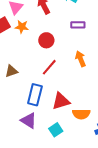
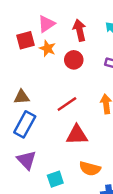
red circle: (46, 40) -> (74, 60), moved
blue rectangle: (35, 95) -> (25, 124), moved
red triangle: (61, 101) -> (77, 135), moved

